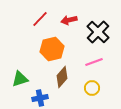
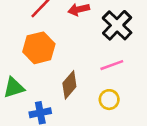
orange hexagon: (52, 49) -> (39, 48), moved

